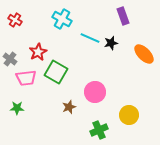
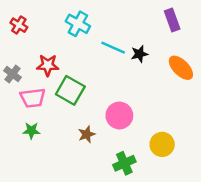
purple rectangle: (123, 16) -> (172, 20), moved
red star: (38, 52) -> (48, 65), turned 30
green star: (17, 108) -> (31, 131), moved

